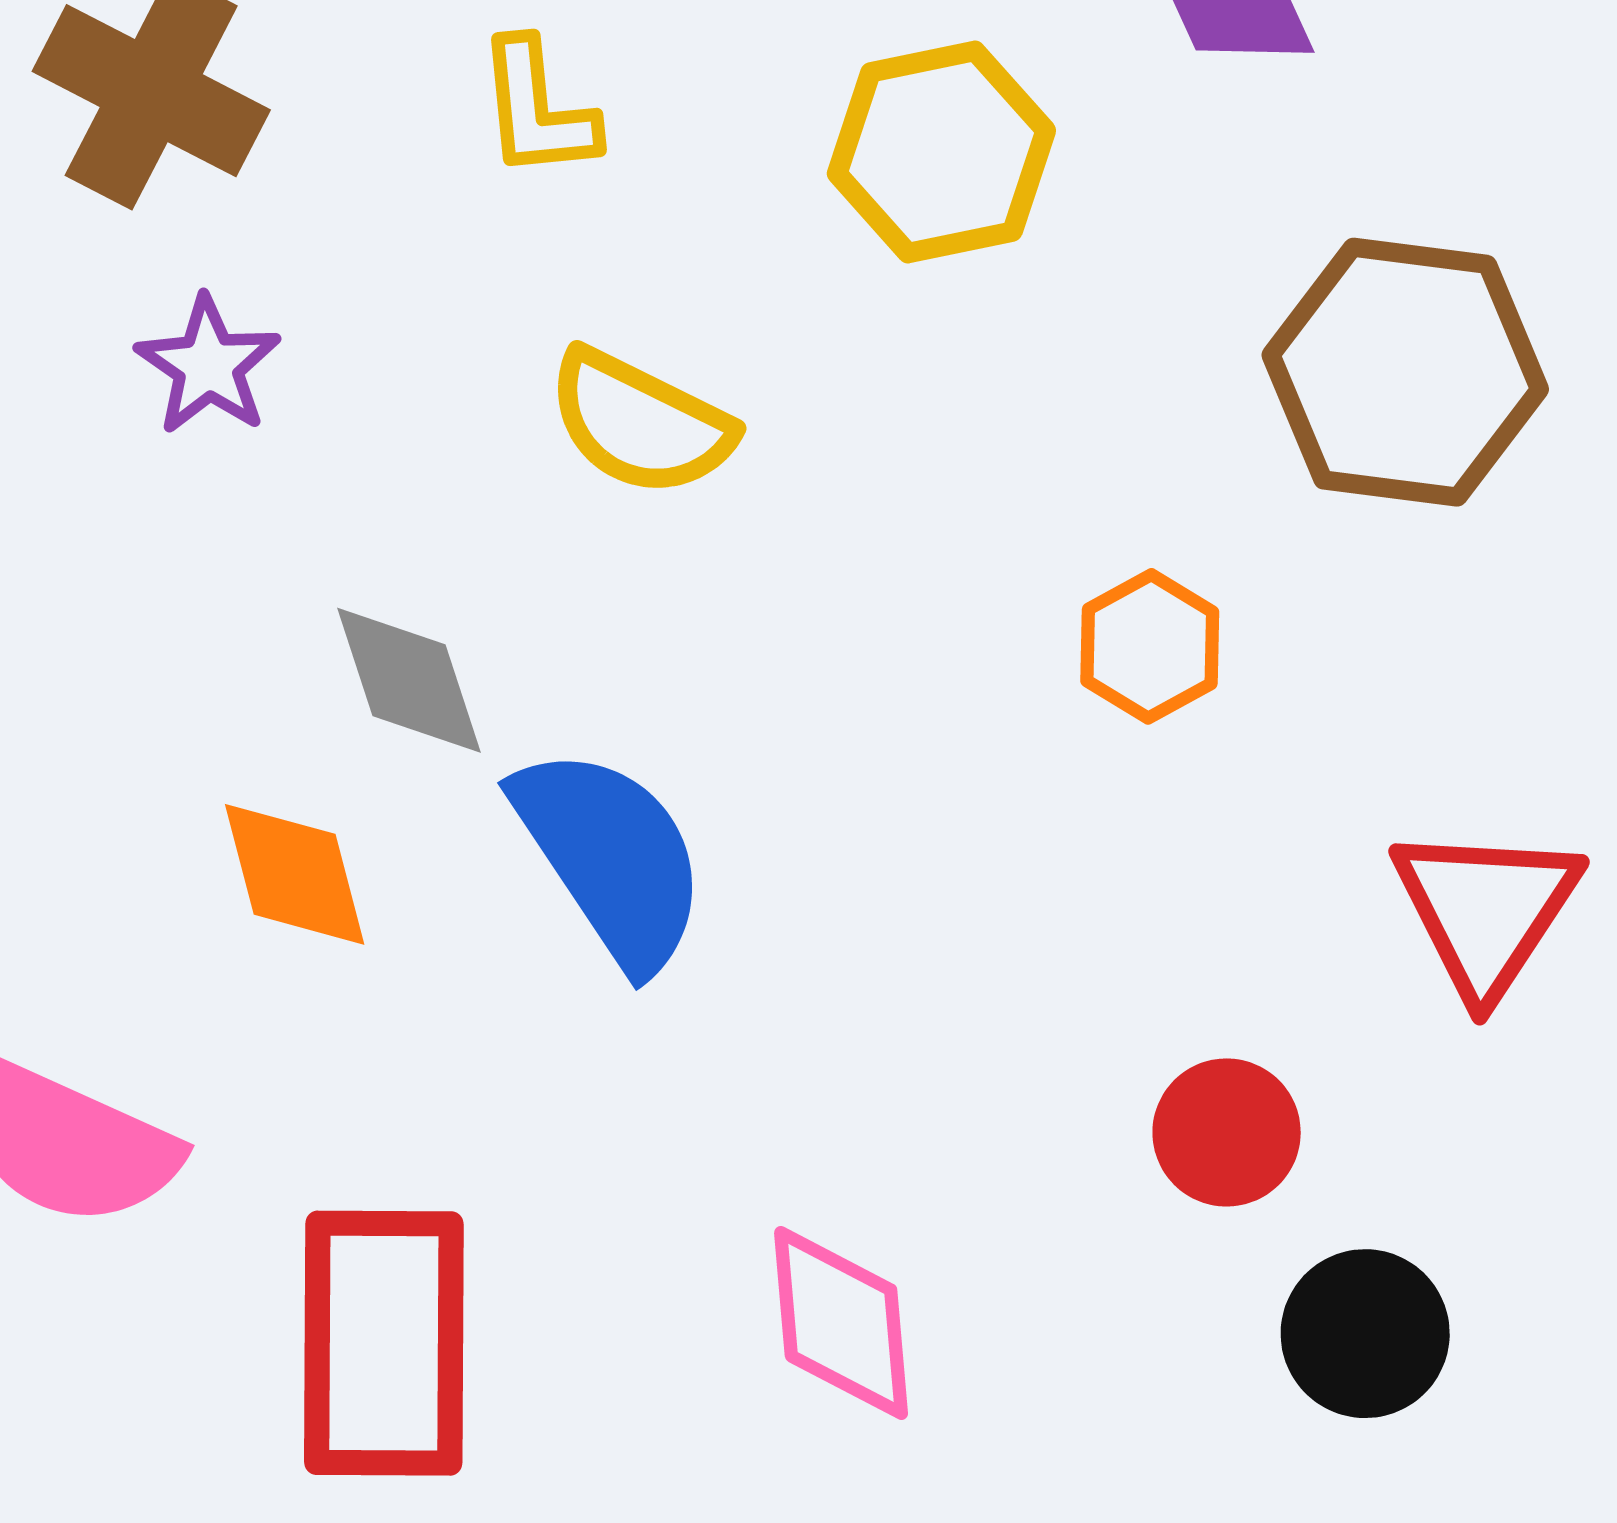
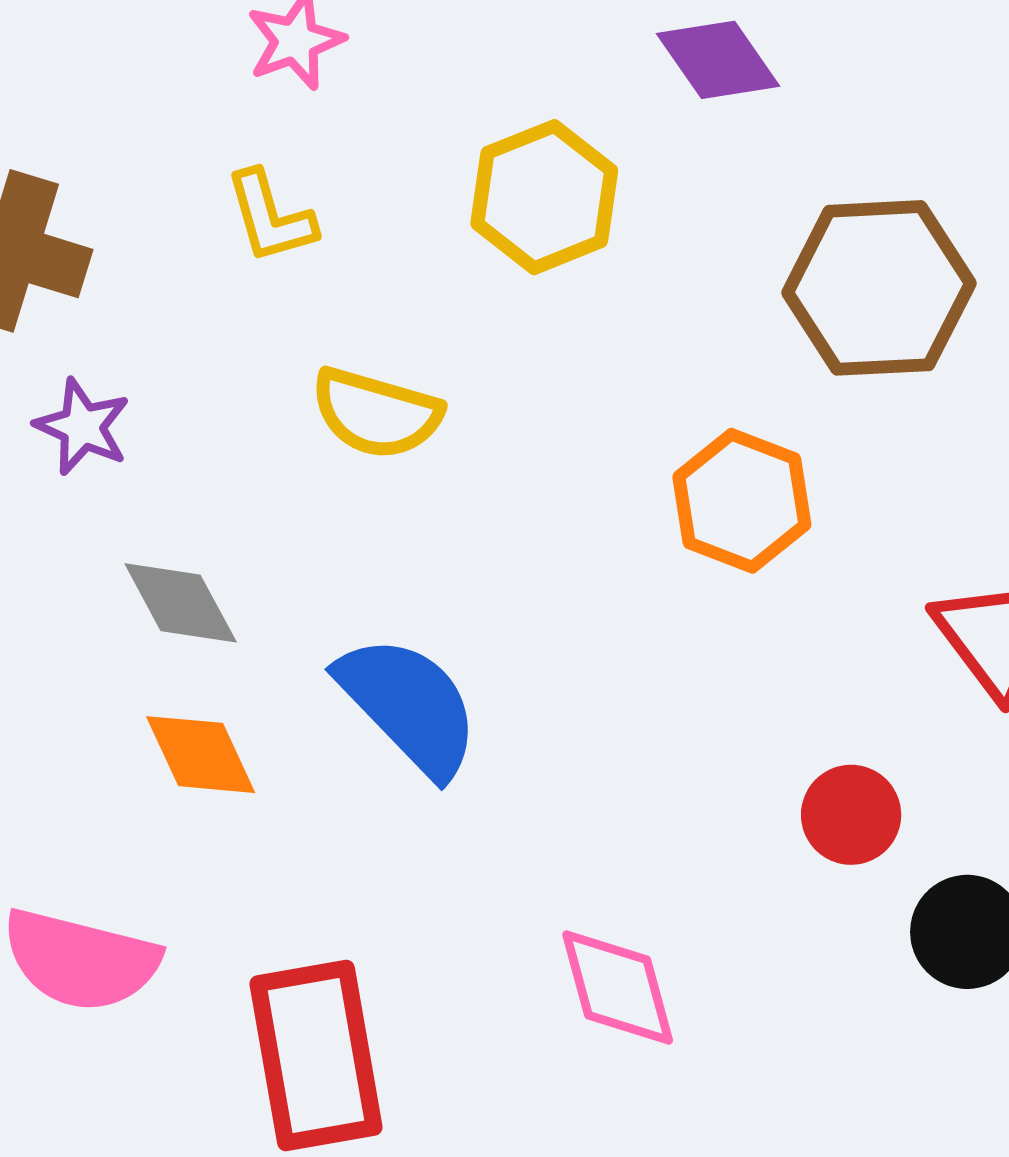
orange hexagon: (1150, 646) -> (742, 501), size x1.4
gray diamond: (409, 680) -> (181, 603), moved

